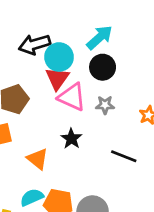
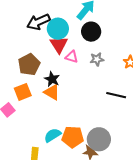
pink triangle: (72, 97) -> (72, 57), size x0.6
black star: (71, 139) -> (52, 79), moved
orange triangle: (38, 159) -> (52, 92), moved

